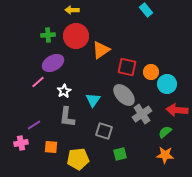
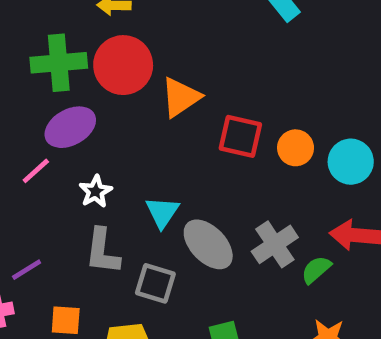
green cross: (48, 35) -> (59, 63), size x1.6
cyan circle: (167, 84) -> (351, 162), moved
gray ellipse: (124, 95) -> (208, 244), moved
gray square: (104, 131) -> (155, 283), moved
green semicircle: (165, 132) -> (316, 270), moved

